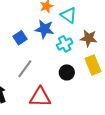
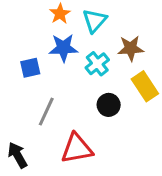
cyan triangle: (69, 15) -> (95, 21), turned 48
blue square: (20, 38) -> (30, 68), turned 32

